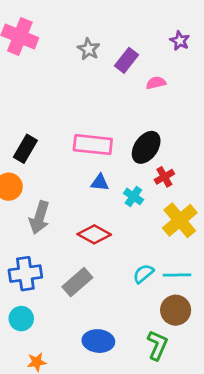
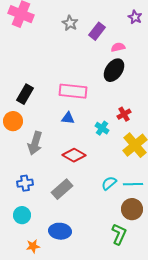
black ellipse: (146, 147) -> (114, 70), moved
blue triangle: (100, 182) -> (68, 118), moved
blue cross: (25, 274) -> (25, 183), size x0.7
blue ellipse: (98, 341) -> (60, 231), moved

